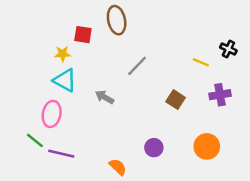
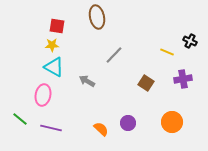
red square: (83, 35) -> (57, 26), moved
green line: (35, 140) -> (20, 119), moved
orange semicircle: (118, 167) -> (101, 129), moved

